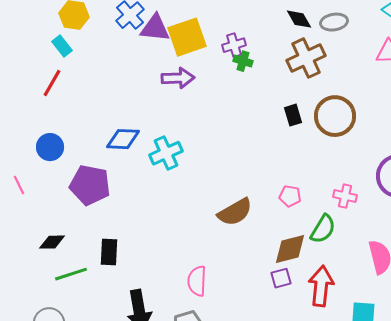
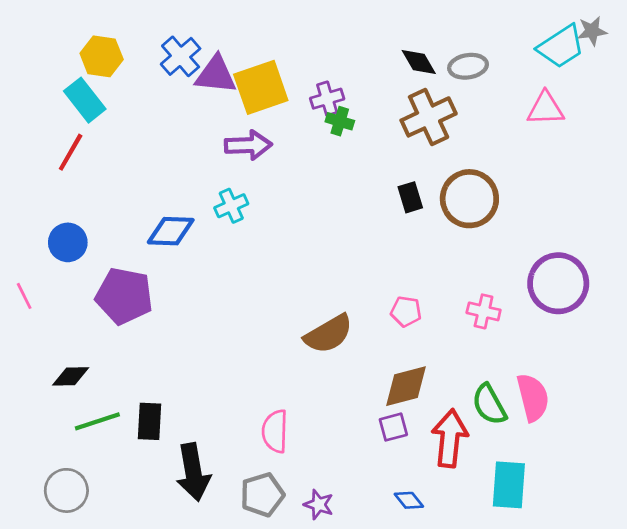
cyan rectangle: (62, 46) -> (85, 100), size x1.4
cyan cross: (166, 153) -> (231, 206), moved, size x0.7
green semicircle: (323, 229) -> (489, 404), moved, turned 120
black rectangle: (109, 252) -> (150, 421), moved

